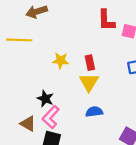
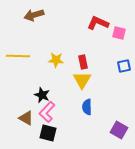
red L-shape: (106, 20) -> (98, 23), turned 115
yellow line: (19, 40) -> (18, 56), moved
blue semicircle: (94, 112) -> (87, 107), turned -84

